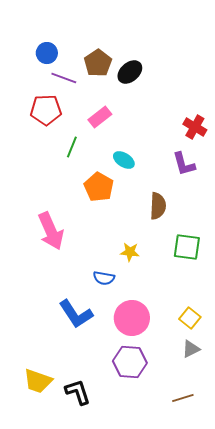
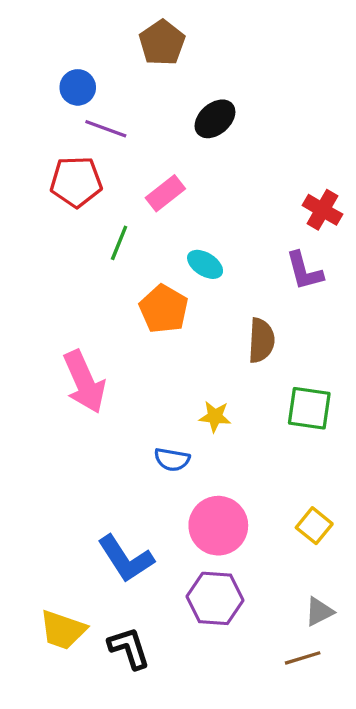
brown pentagon: (98, 63) -> (162, 43), moved
blue L-shape: (76, 314) -> (126, 559), moved
gray triangle: (191, 349) -> (319, 612), moved

